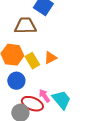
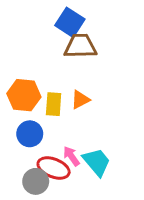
brown trapezoid: (25, 26) -> (80, 46), moved
yellow rectangle: (32, 61) -> (54, 104), turned 35

